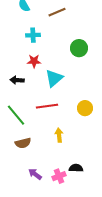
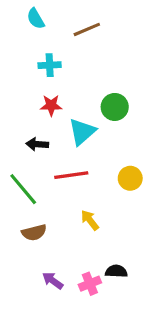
green circle: (79, 48) -> (115, 107), moved
black arrow: (17, 80) -> (37, 144), moved
yellow arrow: (59, 135) -> (90, 220), turned -32

